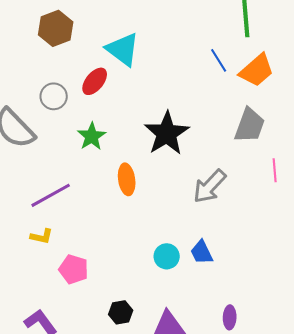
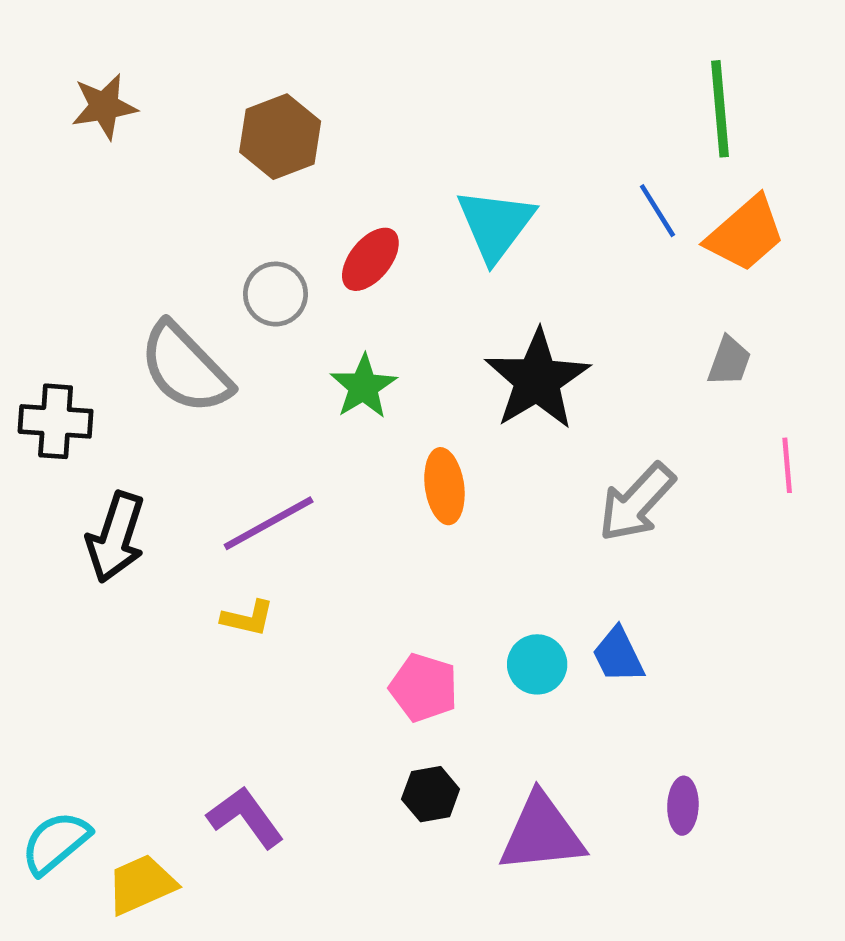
cyan triangle: (123, 49) -> (495, 225), moved, turned 30
gray trapezoid: (250, 125) -> (729, 361), size x0.6
pink pentagon: (74, 269) -> (424, 688), moved

